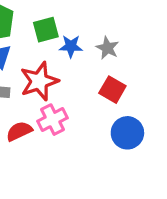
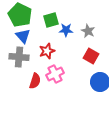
red star: (39, 81) -> (47, 51), size x0.7
red semicircle: (19, 131) -> (35, 81), turned 133

